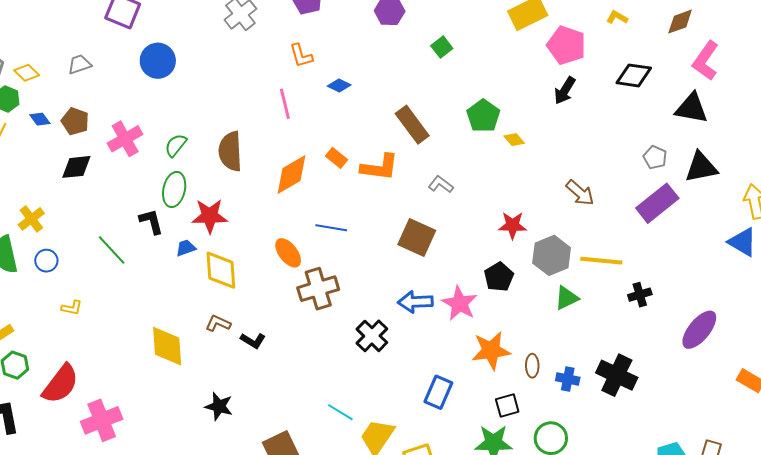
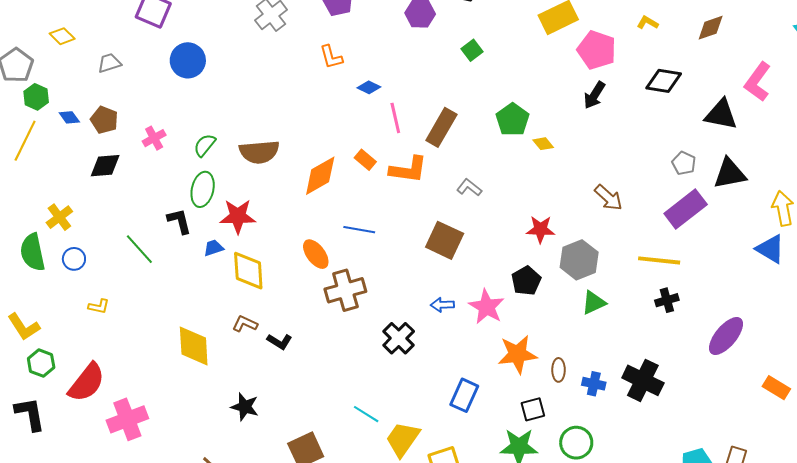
pink L-shape: (706, 61) -> (758, 82), moved
yellow diamond: (27, 73) -> (62, 36), moved
pink line: (285, 104) -> (395, 118), moved
brown rectangle: (412, 125) -> (441, 127), turned 66
pink cross: (125, 139) -> (154, 138), size x0.7
brown semicircle: (230, 151) -> (259, 152), turned -93
yellow line: (601, 261) -> (659, 260), moved
blue arrow: (415, 302) -> (442, 305), size x0.7

